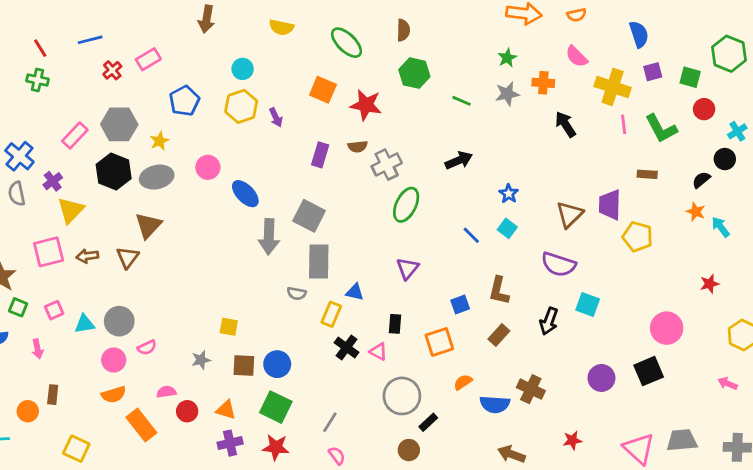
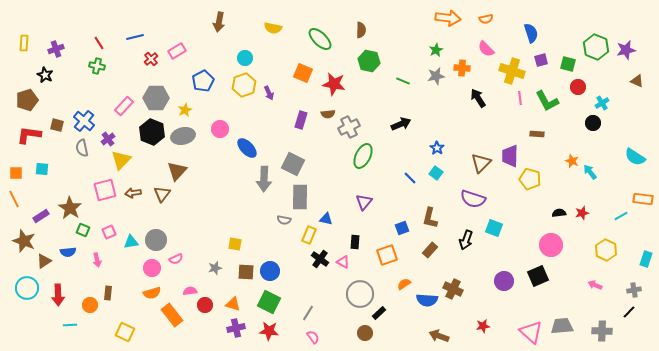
black semicircle: (701, 180) -> (559, 213), moved, turned 32

